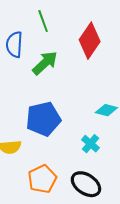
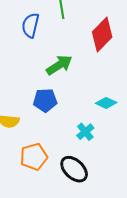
green arrow: (45, 63) -> (59, 65), moved
blue pentagon: (43, 119) -> (45, 100), size x0.7

